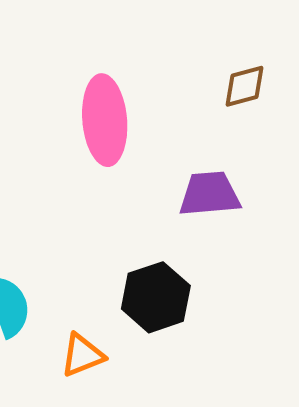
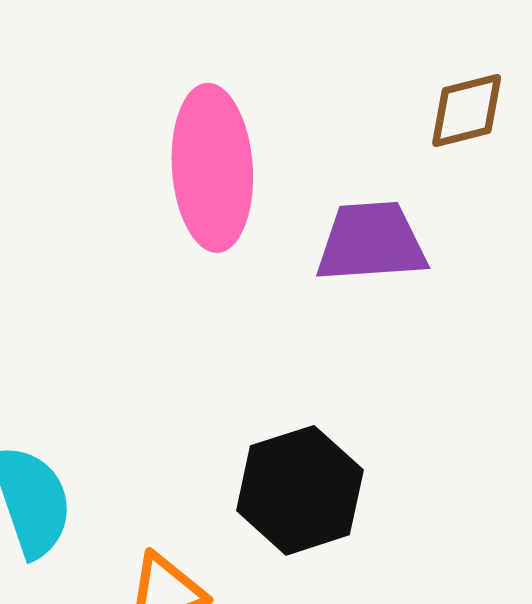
purple trapezoid: (210, 194) -> (371, 242), moved

